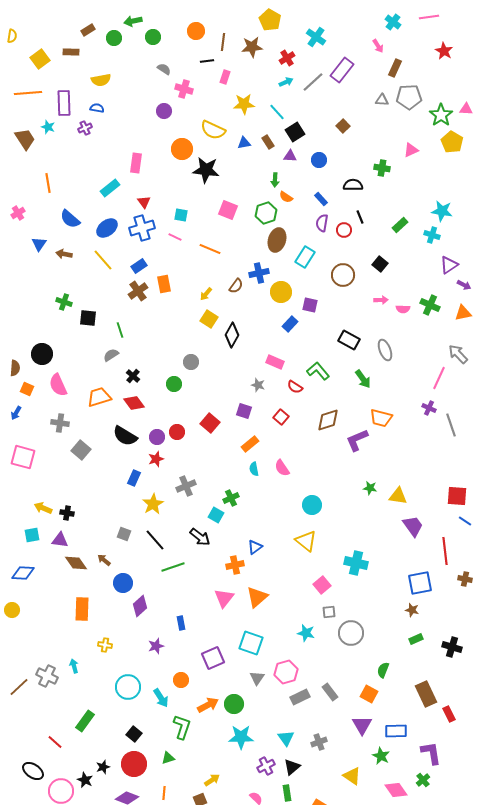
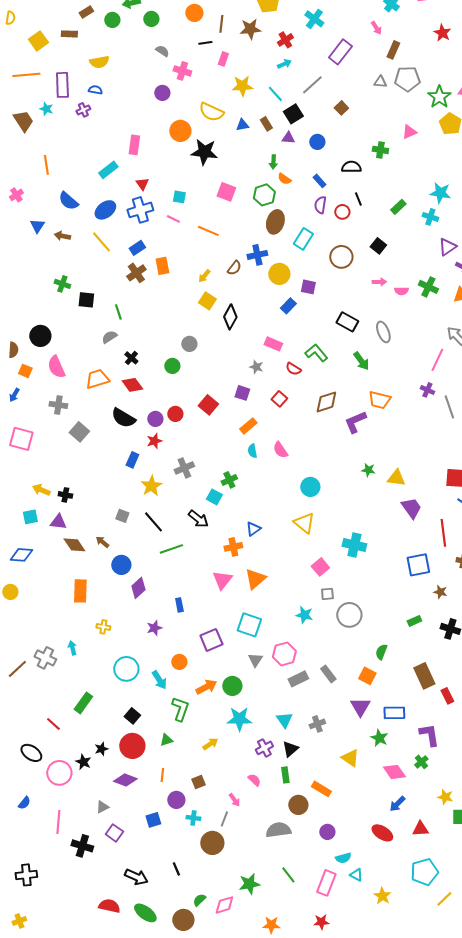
gray line: (313, 82) -> (312, 85), moved
brown star: (412, 610) -> (440, 592), moved
yellow arrow: (212, 780) -> (210, 744), moved

